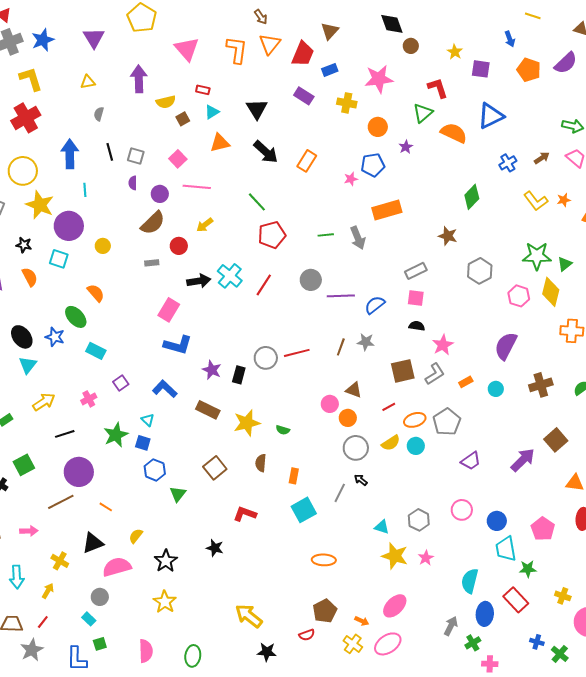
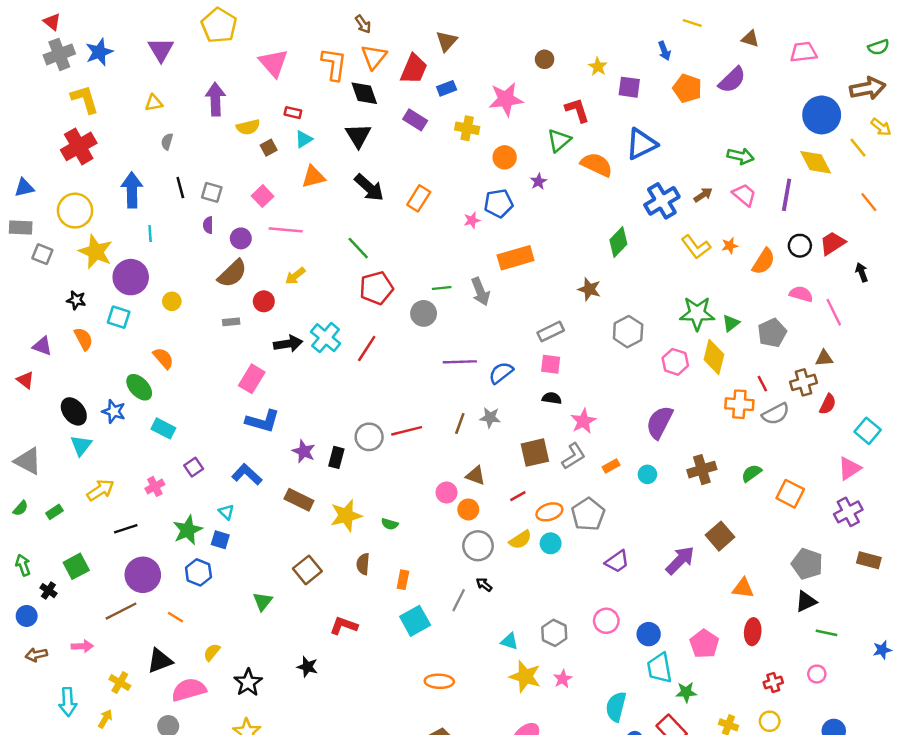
black diamond: (392, 24) -> (364, 93), moved
blue cross: (508, 163) -> (662, 201), size x1.6
gray circle: (311, 280) -> (424, 313), moved
blue hexagon: (155, 470) -> (198, 572), moved

